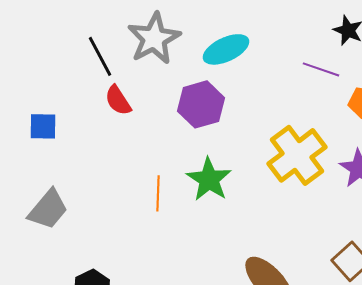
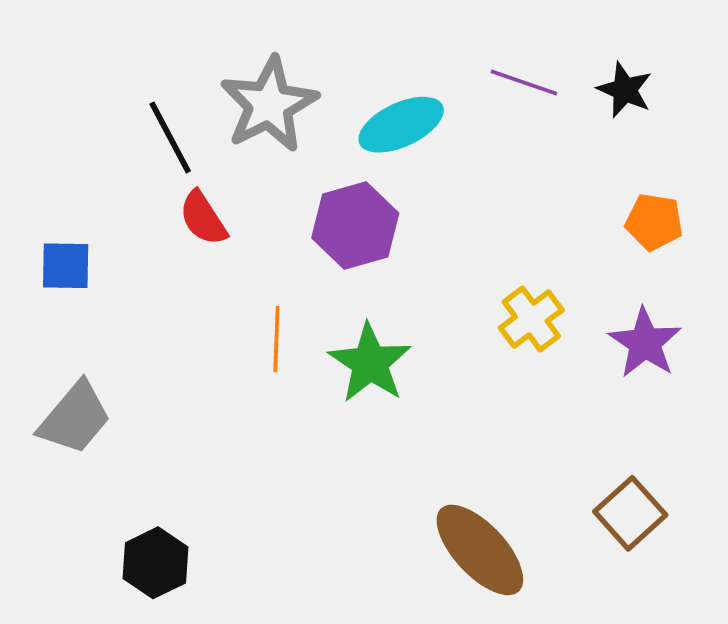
purple line: (321, 69) -> (524, 83), moved
yellow cross: (297, 155) -> (531, 319), size x0.6
orange line: (158, 193) -> (276, 339), moved

